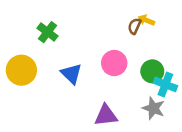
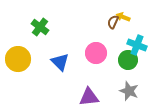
cyan cross: (165, 84) -> (137, 45), moved

